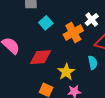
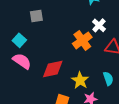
cyan square: (46, 23) -> (19, 40), moved
cyan semicircle: (93, 63) -> (108, 79), moved

